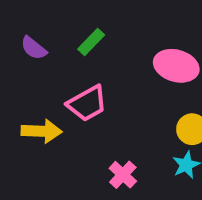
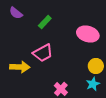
purple semicircle: (34, 48) -> (16, 13), moved

